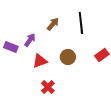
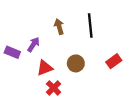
brown arrow: (53, 24) -> (59, 27), turned -56
red cross: (48, 87) -> (54, 88), moved

